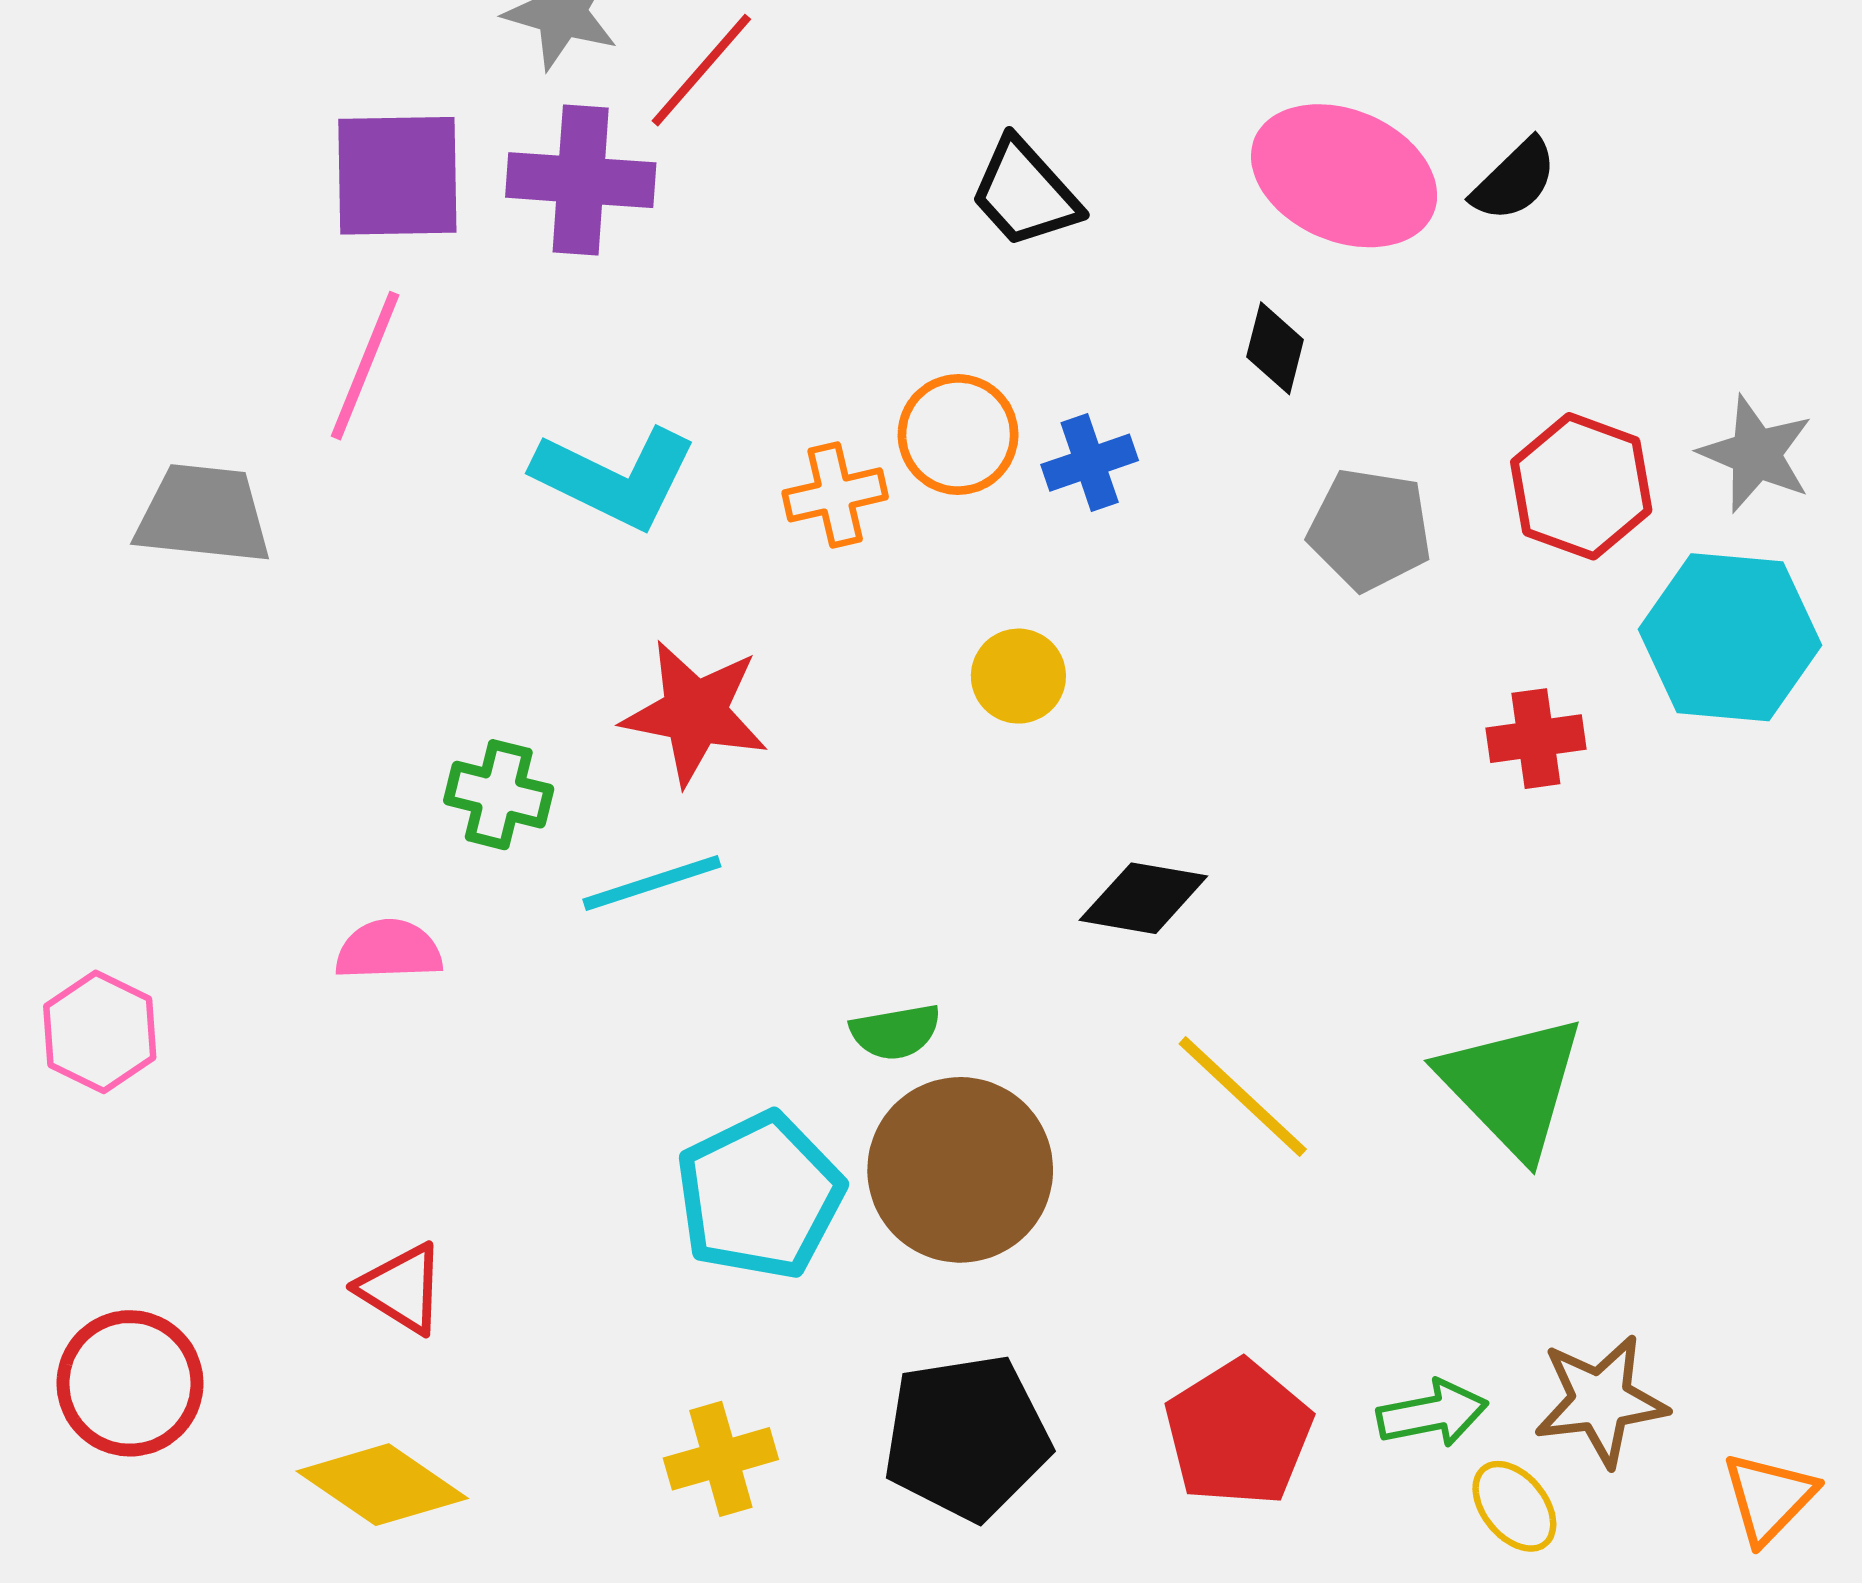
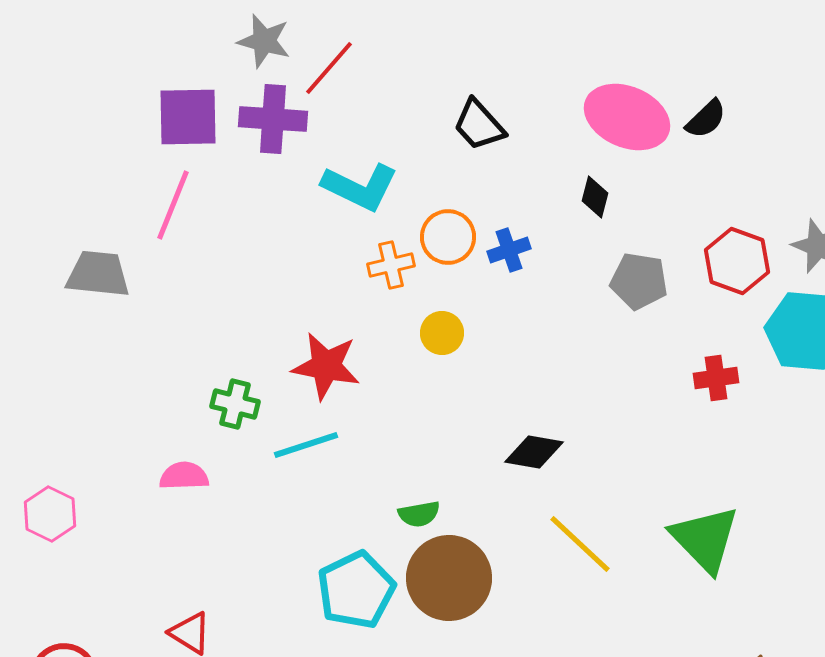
cyan L-shape: (615, 478) -> (360, 187), moved
yellow circle: (1018, 676) -> (442, 333), moved

